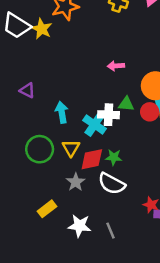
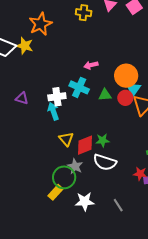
white cross: (109, 115) -> (57, 97), moved
cyan cross: (94, 124) -> (79, 87), moved
green circle: (40, 149) -> (64, 177), moved
gray line: (110, 231) -> (118, 205), moved

